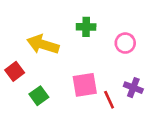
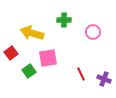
pink square: (85, 85) -> (48, 58), moved
purple cross: (133, 88) -> (104, 79), moved

